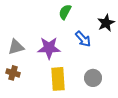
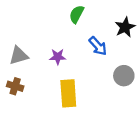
purple star: (49, 48) -> (58, 57), size x0.6
gray circle: (93, 78) -> (124, 76), moved

